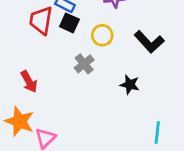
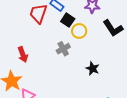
black square: (69, 23) -> (68, 20), moved
black L-shape: (149, 42) -> (113, 28), moved

